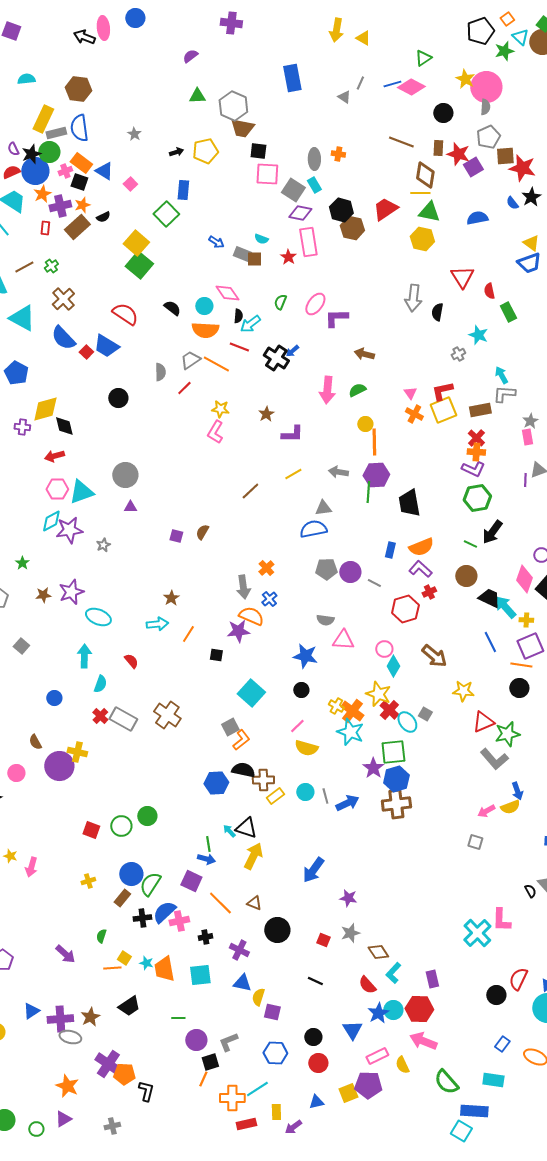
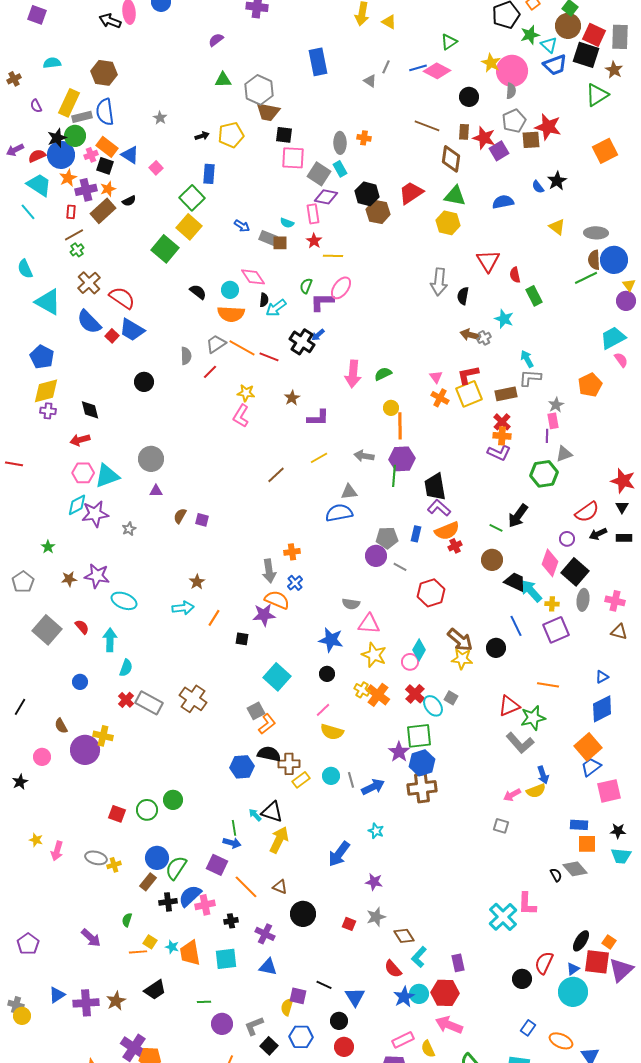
cyan triangle: (520, 37) -> (549, 45), moved
purple semicircle: (13, 149) -> (36, 106), moved
red star: (522, 168) -> (548, 127), moved
yellow line: (420, 193) -> (333, 256), moved
pink rectangle: (308, 242) -> (313, 214), moved, size x0.7
yellow square: (136, 243) -> (189, 227), moved
blue trapezoid: (529, 263) -> (555, 65), moved
brown line: (24, 267) -> (74, 235), moved
red semicircle: (125, 314) -> (122, 298), moved
purple L-shape: (336, 318) -> (322, 302), moved
red line: (239, 347) -> (269, 357), moved
brown arrow: (364, 354) -> (470, 335), moved
yellow diamond: (45, 409) -> (46, 391), moved
purple line: (525, 480) -> (547, 436), moved
green hexagon: (477, 498) -> (544, 474), moved
brown semicircle: (202, 532) -> (180, 516), moved
orange cross: (266, 568) -> (292, 552), turned 35
gray pentagon: (326, 569) -> (387, 538), moved
purple L-shape: (420, 569) -> (439, 508), moved
purple star: (71, 592) -> (97, 576), turned 30
red cross: (429, 592) -> (455, 546), moved
gray square: (21, 646) -> (47, 630), size x1.8
pink circle: (384, 649) -> (410, 662), moved
red semicircle: (131, 661) -> (82, 627), moved
orange line: (521, 665) -> (548, 685), moved
black circle: (519, 688) -> (496, 648), moved
yellow star: (463, 691) -> (462, 659), moved
yellow star: (378, 694) -> (374, 655), moved
cyan star: (350, 732) -> (376, 831), moved, size x0.6
black line: (315, 981) -> (324, 985), moved
yellow semicircle: (258, 997) -> (287, 1007), moved
blue triangle: (352, 1030) -> (355, 997), moved
gray ellipse: (70, 1037) -> (96, 858), moved
black square: (210, 1062) -> (269, 1046), moved, turned -30

